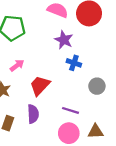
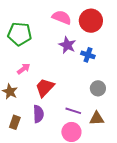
blue cross: (74, 63) -> (88, 55), moved
brown triangle: (96, 131) -> (97, 118), moved

